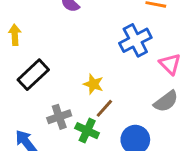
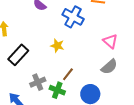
blue cross: (135, 40) -> (73, 17), moved, turned -30
yellow star: (93, 84) -> (57, 46), moved

